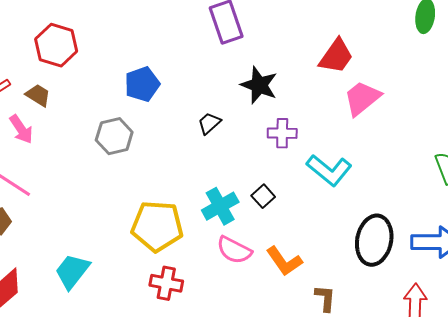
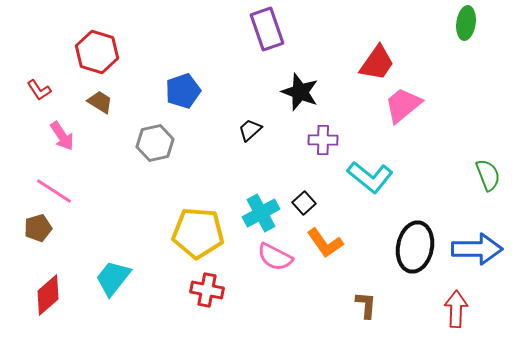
brown trapezoid: (38, 95) -> (100, 102), moved
orange L-shape: (284, 261) -> (325, 243), moved

